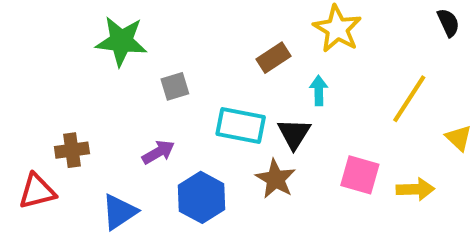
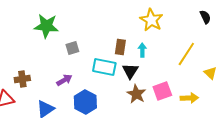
brown rectangle: (274, 58) -> (120, 47), moved, turned -49
pink square: (360, 175) -> (162, 91), turned -36
brown star: (276, 179) -> (136, 94), moved

